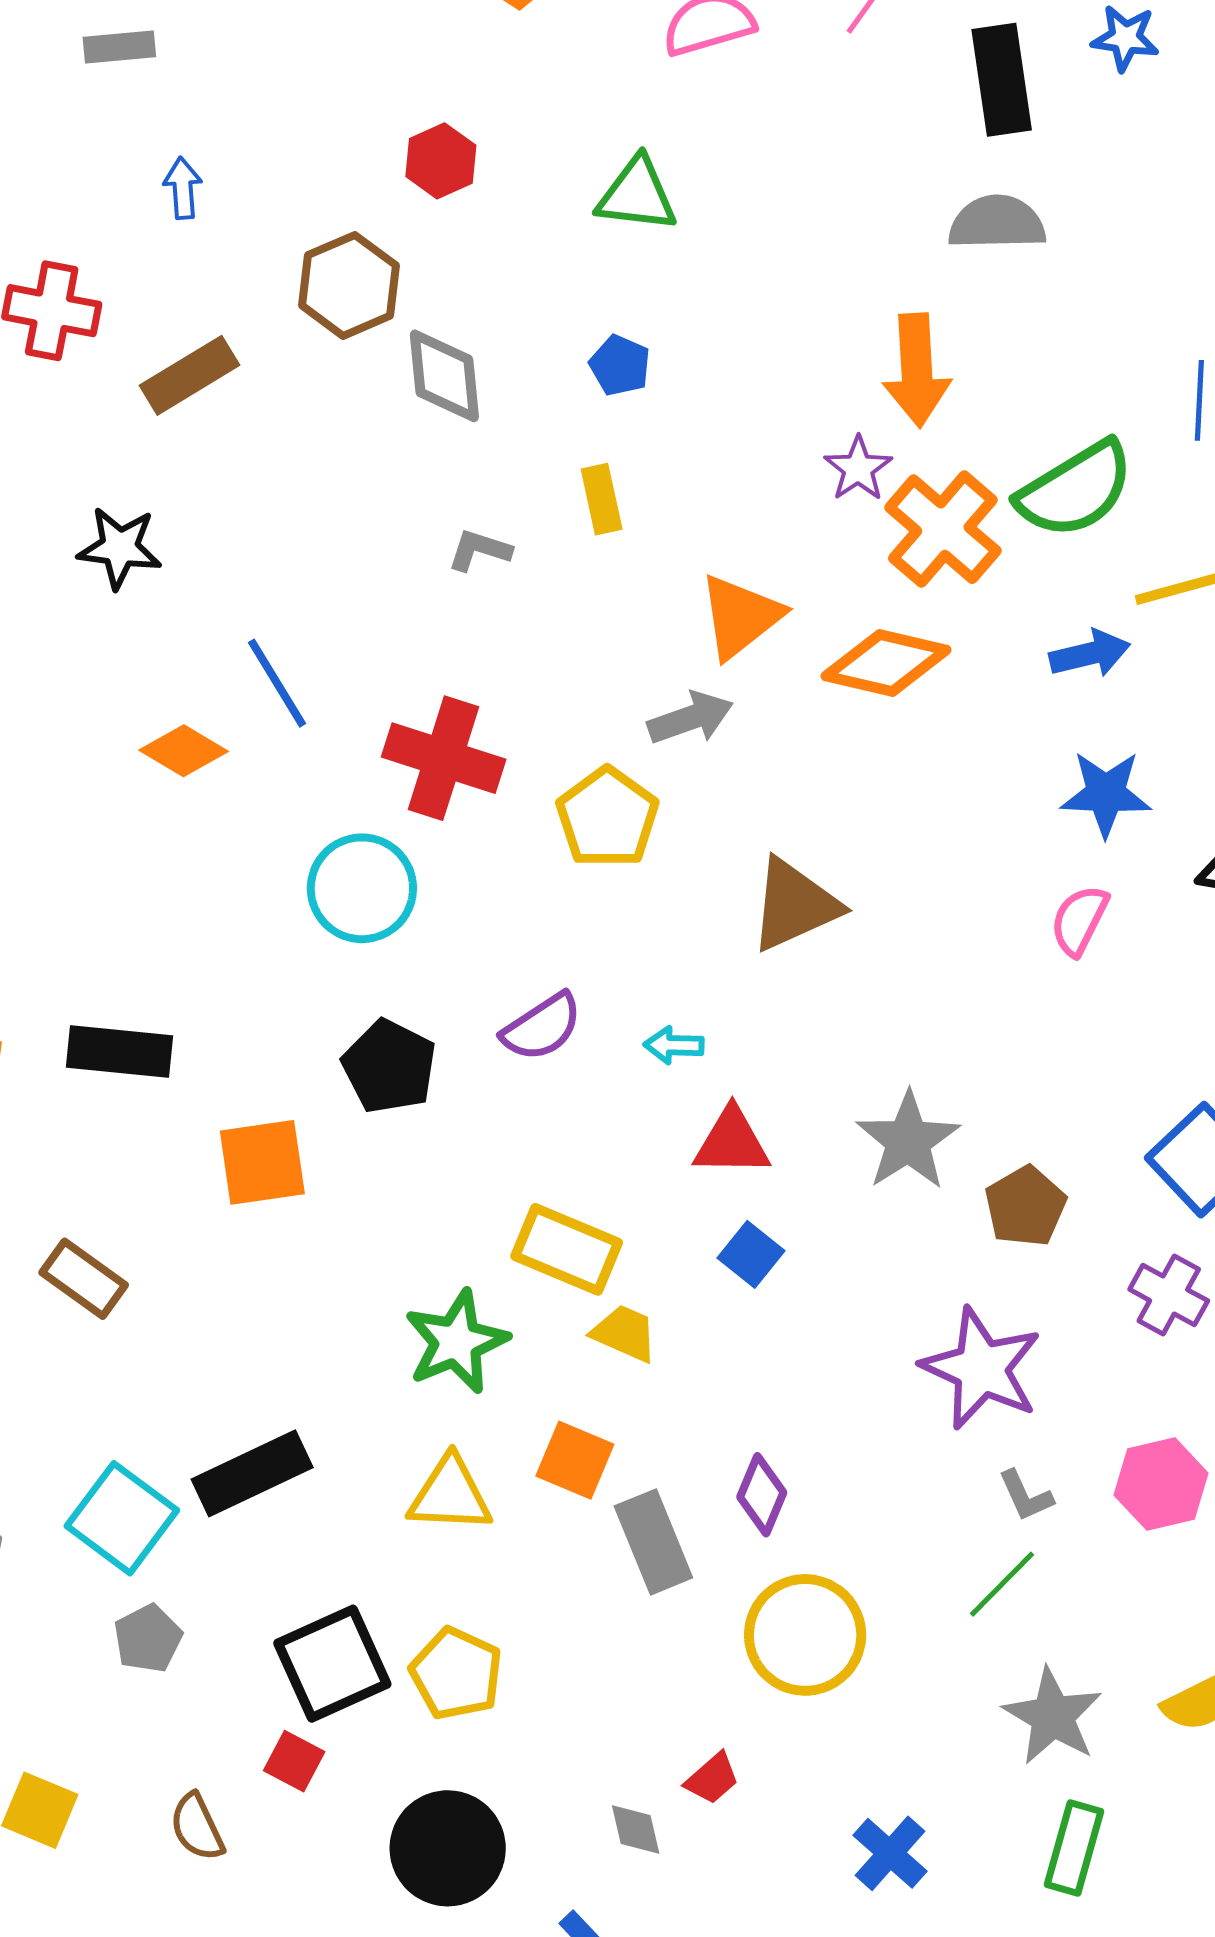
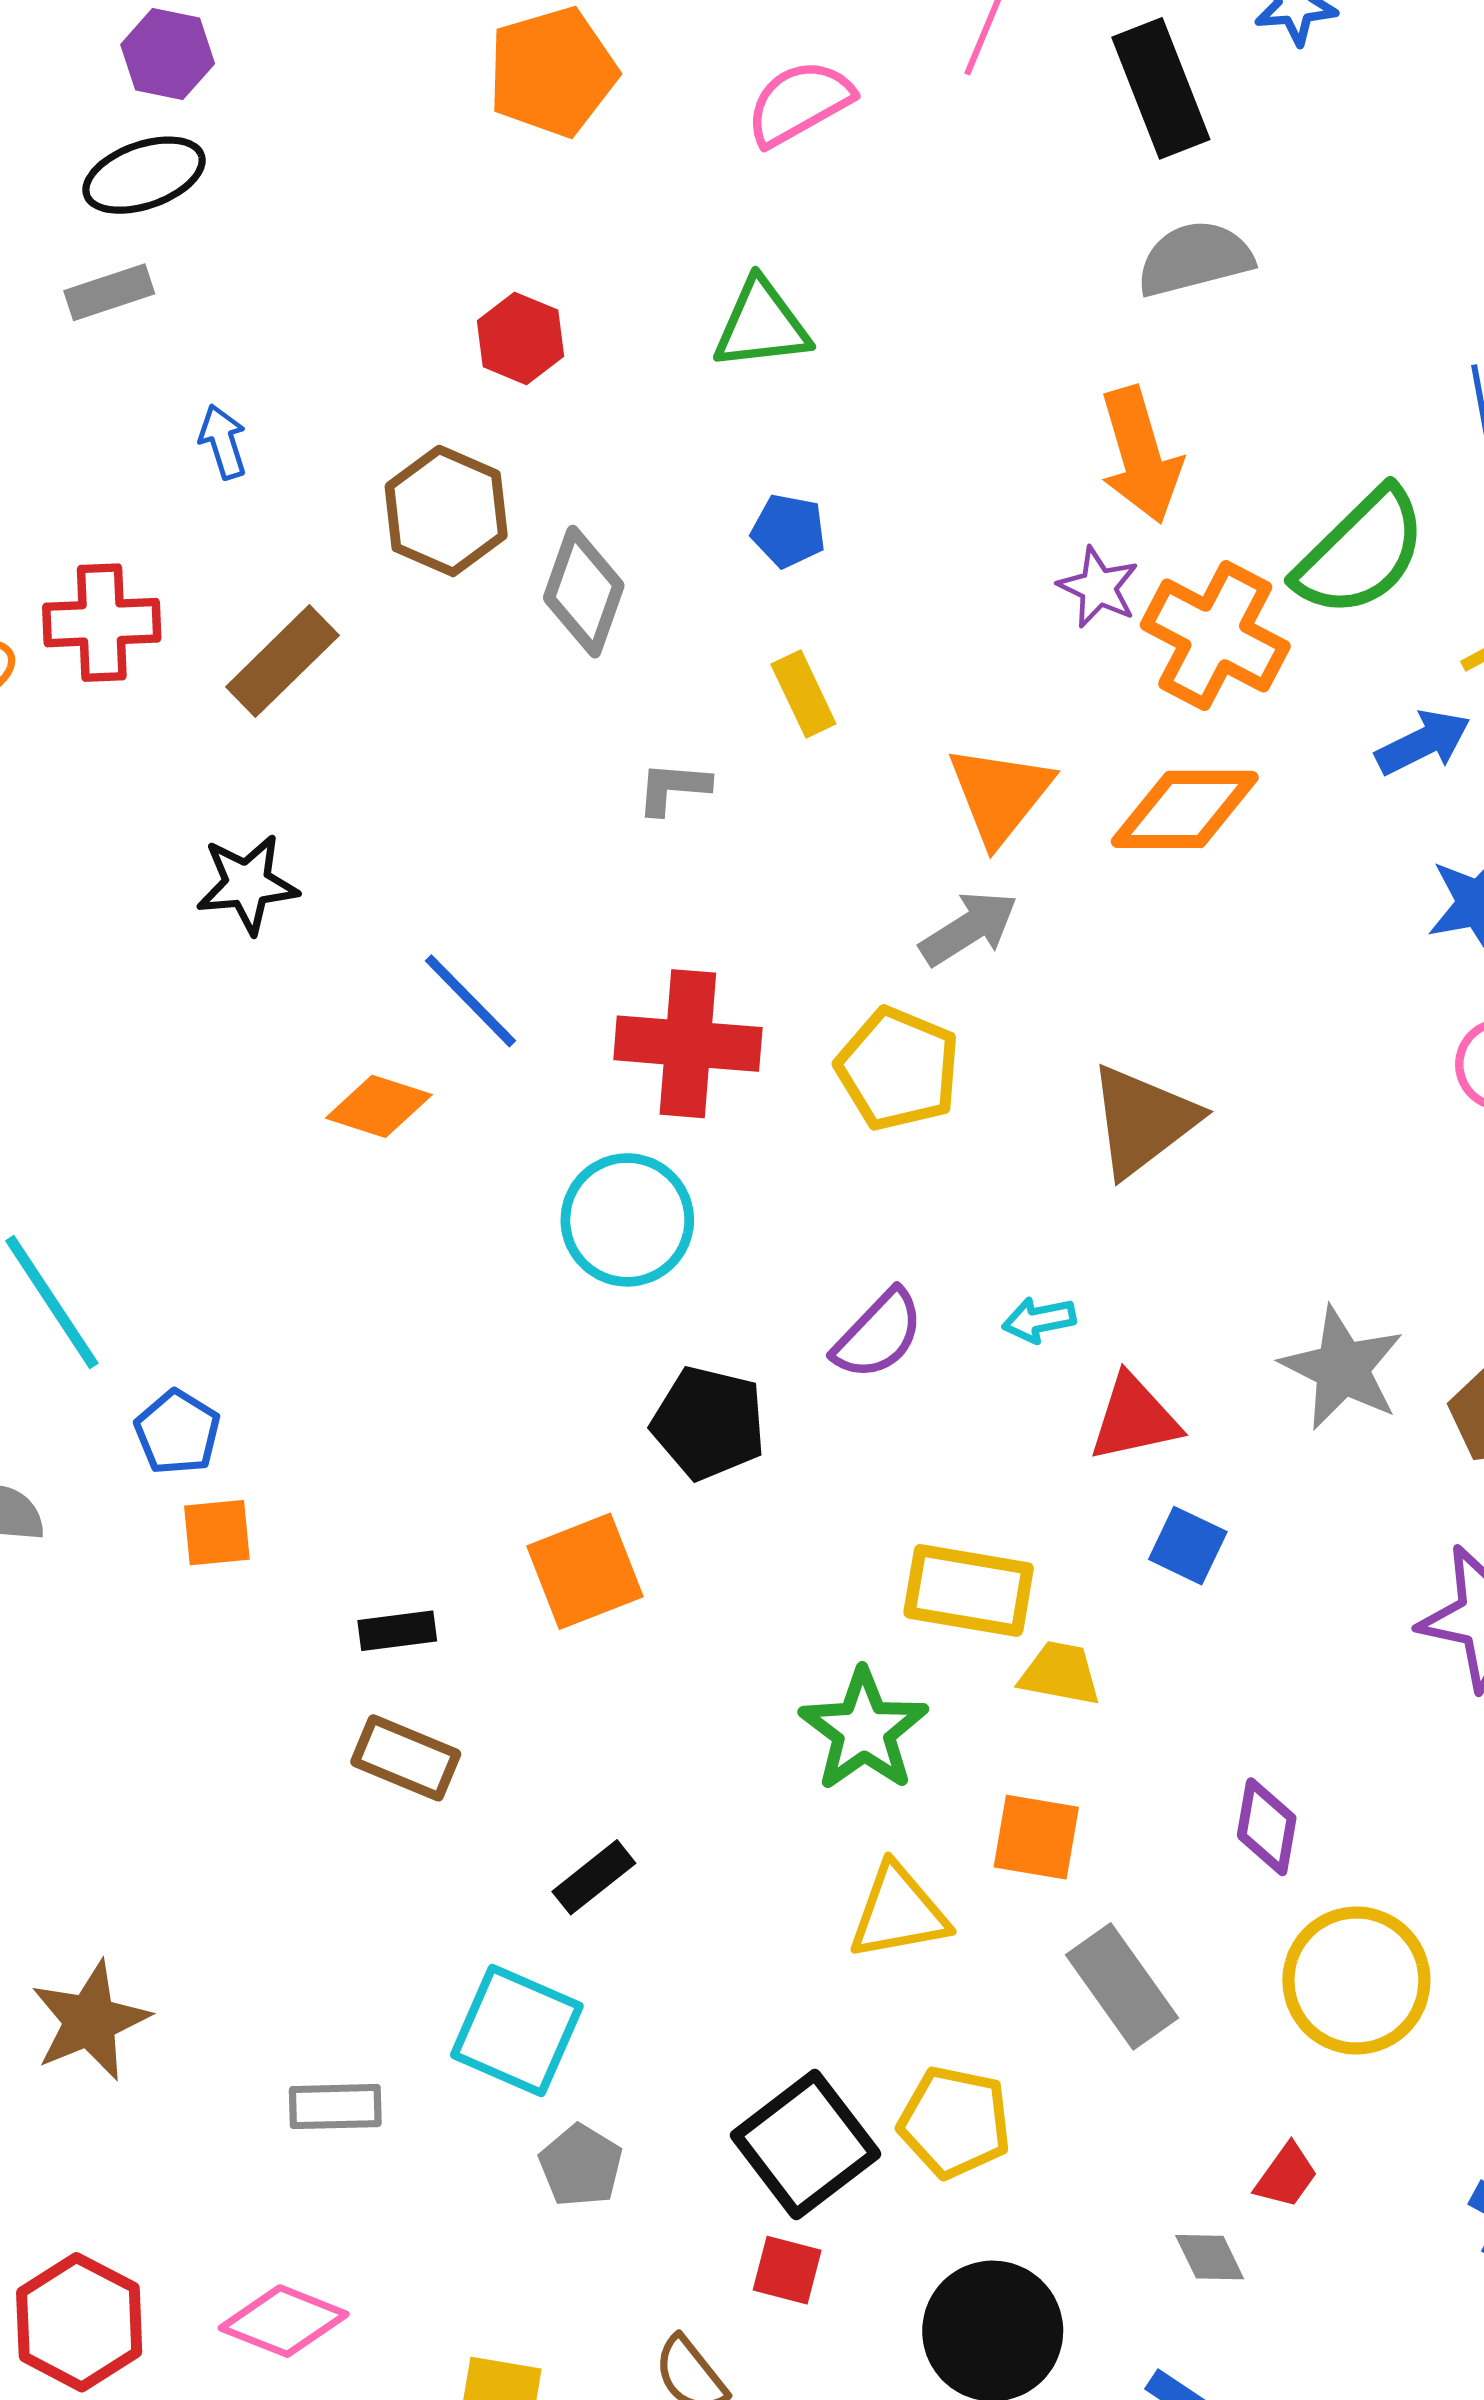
gray diamond: (444, 376) -> (584, 592), turned 38
black rectangle: (119, 1051) -> (397, 1631), moved, size x0.6
black rectangle: (252, 1473) -> (594, 1877), moved, size x0.6
gray rectangle: (653, 1542) -> (1122, 1986), moved

